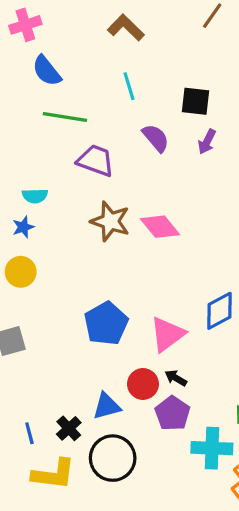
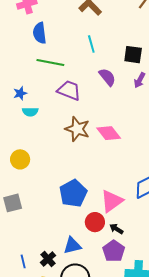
blue semicircle: (47, 71) -> (40, 33), turned 30
blue star: (23, 227) -> (20, 93), moved
red circle: (143, 384) -> (95, 222), moved

